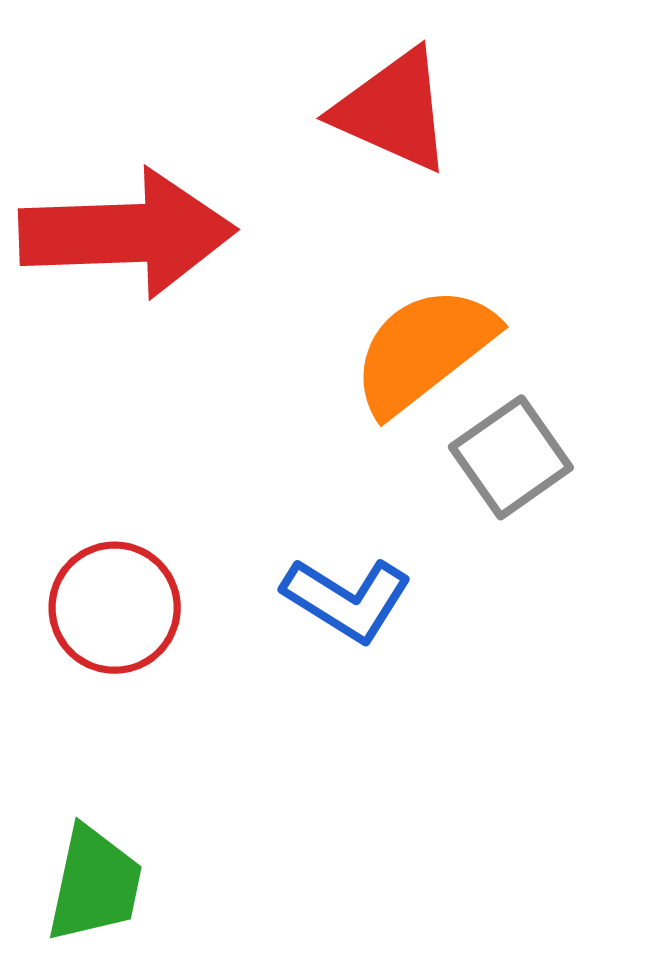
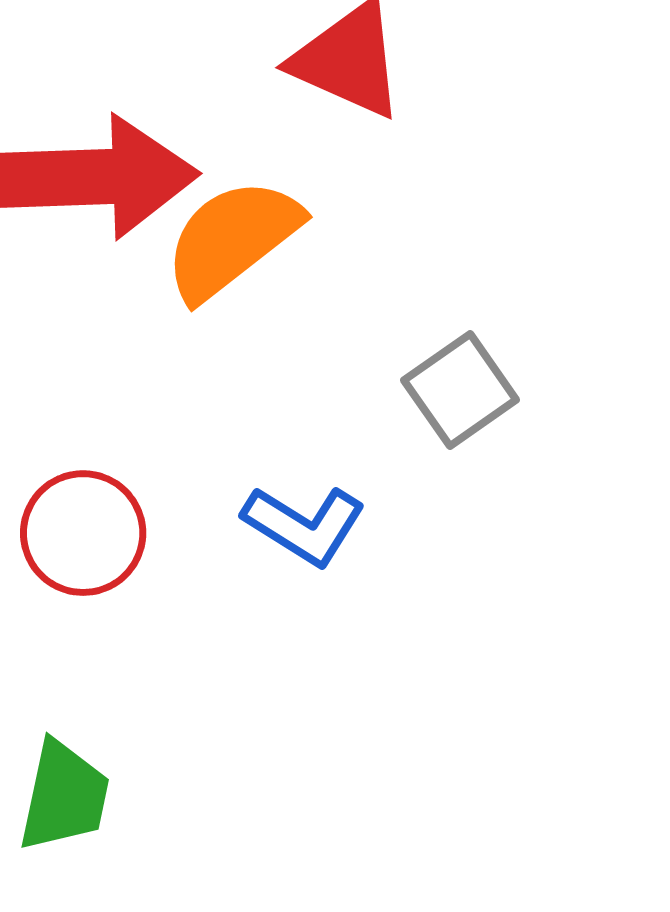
orange semicircle: (424, 350) -> (232, 239), moved

